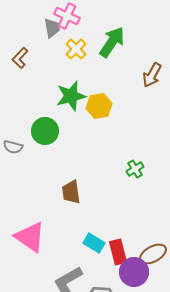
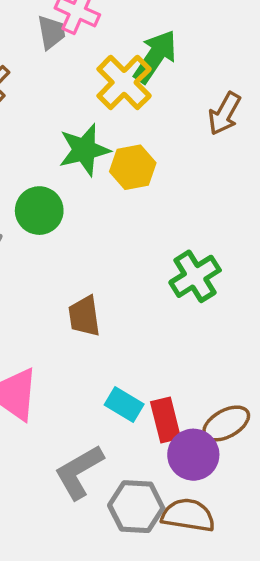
yellow cross: (76, 49) -> (124, 82), moved, size x1.5
green cross: (135, 169) -> (195, 276), size x1.6

